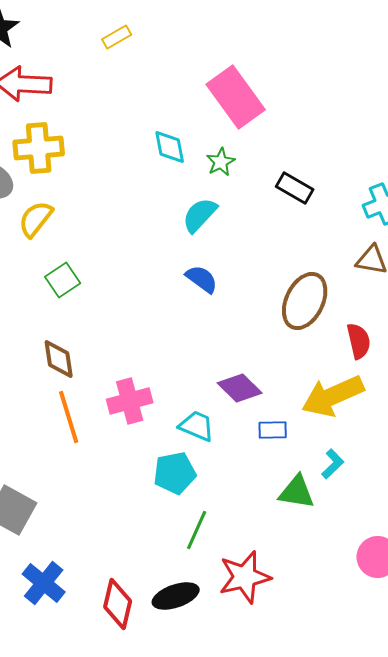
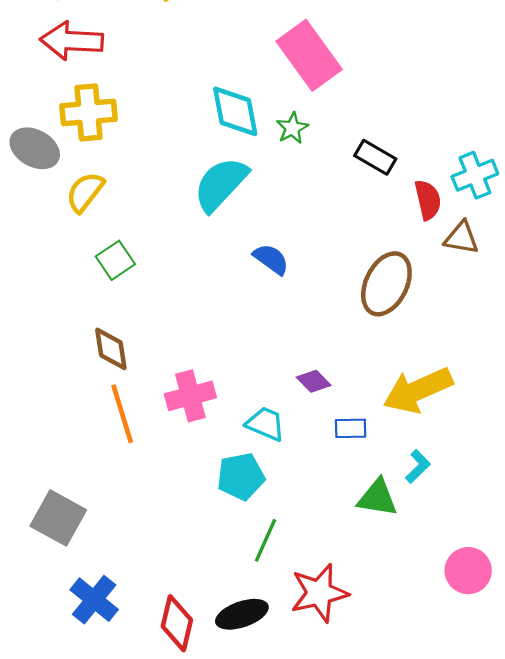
cyan diamond: (170, 147) -> (235, 111), size x1.4
cyan semicircle: (200, 215) -> (221, 184), moved, size x1.4
red semicircle: (359, 341) -> (428, 200), moved
purple diamond: (240, 388) -> (314, 381), size x0.7

